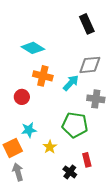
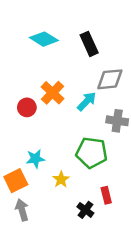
black rectangle: (87, 24) -> (89, 44), moved
cyan diamond: (33, 48) -> (44, 39), moved
orange cross: (43, 76) -> (52, 93), turned 30
red circle: (22, 97) -> (27, 107), moved

